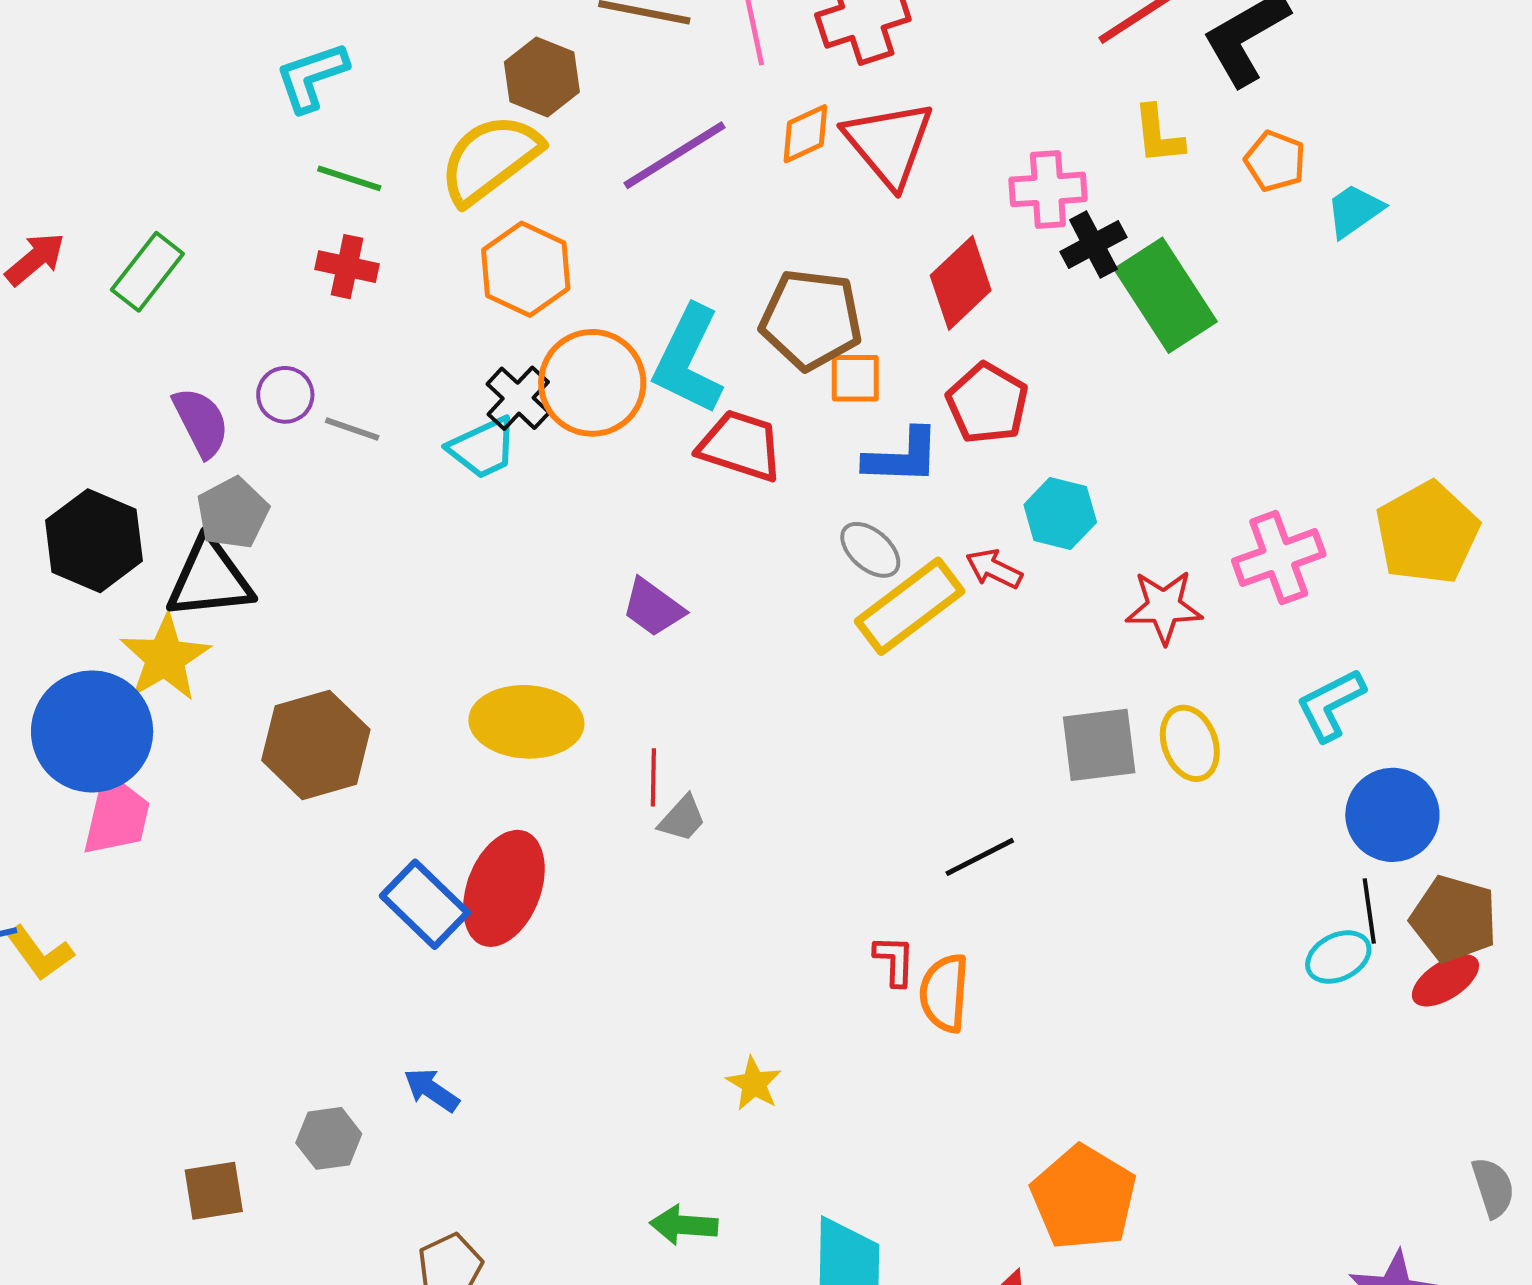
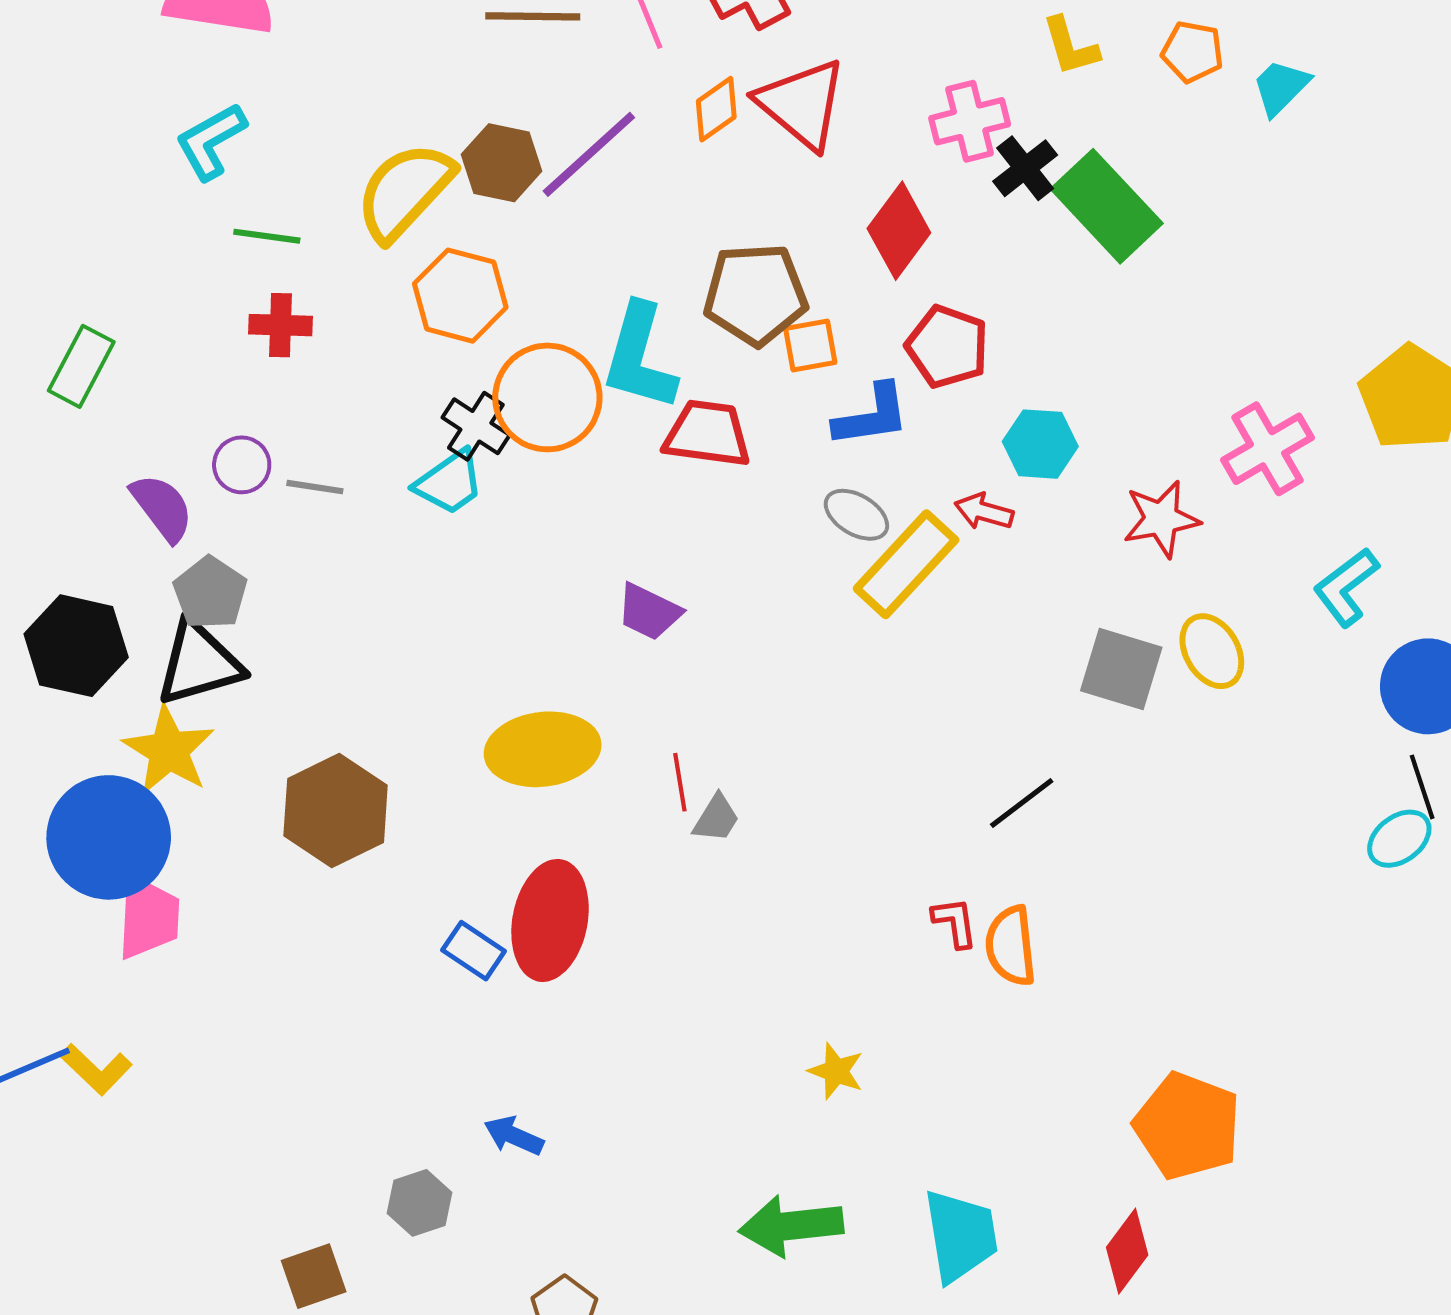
brown hexagon: (542, 77) -> (502, 163), moved
gray square: (1099, 745) -> (1121, 669), turned 34
blue rectangle: (425, 904) -> (474, 951), size x0.7
green arrow: (684, 1225) -> (791, 1226), size x1.5

